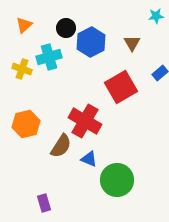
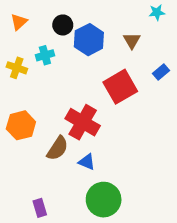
cyan cross: (49, 57) -> (45, 55), size x0.7
green circle: (117, 180) -> (104, 200), moved

